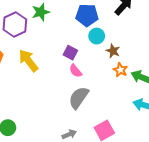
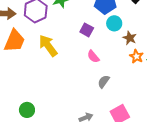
purple square: (70, 53) -> (87, 30), moved
gray semicircle: (79, 98) -> (104, 82), moved, size x0.6

